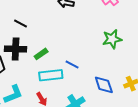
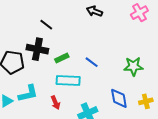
green star: (112, 39) -> (133, 66), moved
blue line: (72, 64) -> (92, 62), moved

